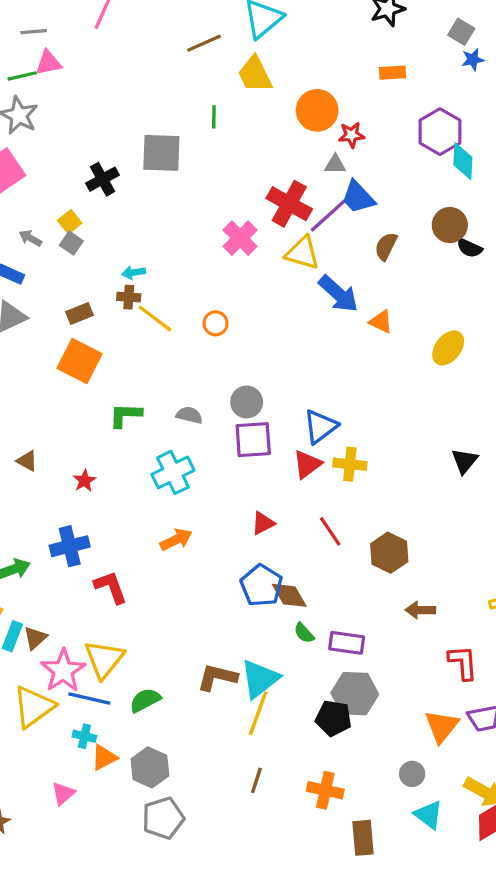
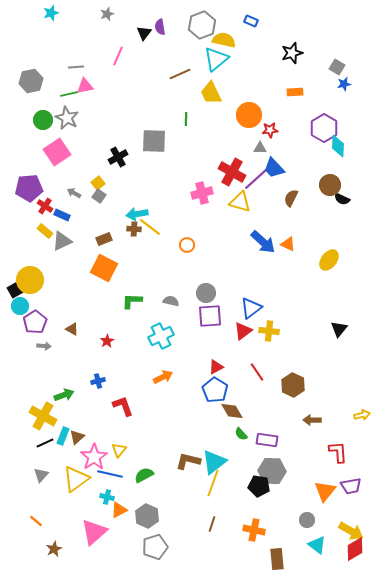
pink cross: (240, 238) -> (202, 193), turned 30
cyan arrow: (134, 273) -> (137, 214), size x1.5
blue arrow: (338, 294) -> (263, 242), moved
yellow line: (155, 318) -> (150, 227), moved
blue cross: (70, 546) -> (98, 381), size x0.6
blue pentagon: (261, 585) -> (215, 390), moved
yellow triangle: (104, 659) -> (119, 450), size x0.6
pink triangle: (63, 794) -> (94, 532), size x1.8

